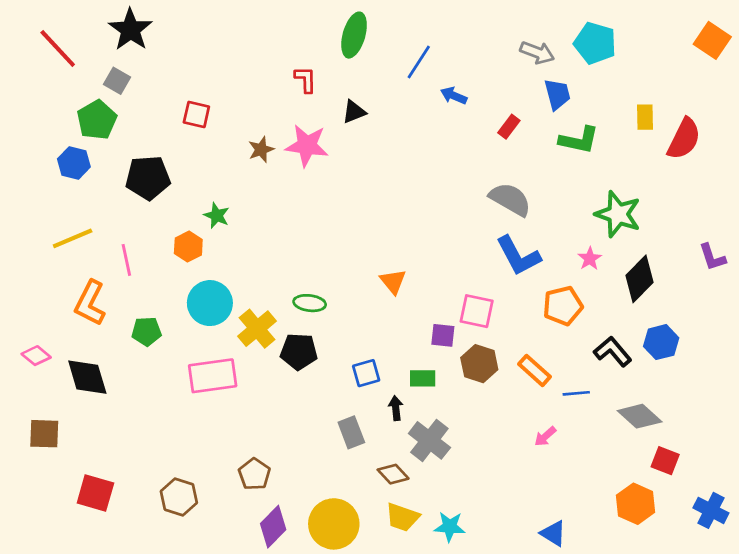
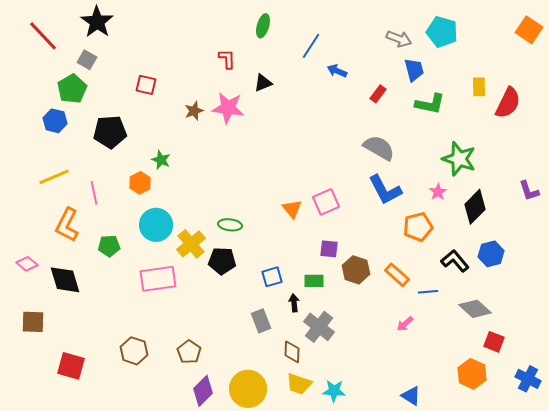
green ellipse: (354, 35) -> (263, 26), size x0.7
pink square: (477, 311) -> (326, 202), moved, turned -36
brown diamond: (393, 474) -> (292, 352), turned 45
brown hexagon: (179, 497) -> (134, 351), moved

